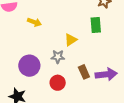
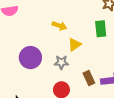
yellow arrow: (34, 22) -> (59, 26), moved
purple circle: (29, 66) -> (30, 58), moved

